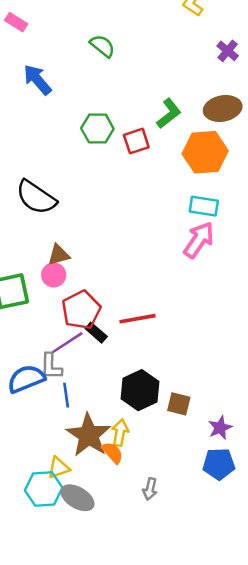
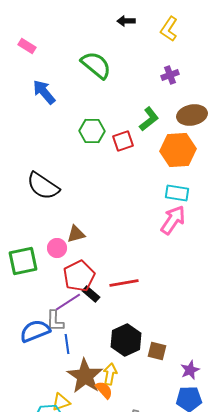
green semicircle: (102, 46) -> (96, 65), size x1.5
purple cross: (228, 51) -> (170, 75), moved, turned 30
brown triangle: (59, 255) -> (76, 234), moved

